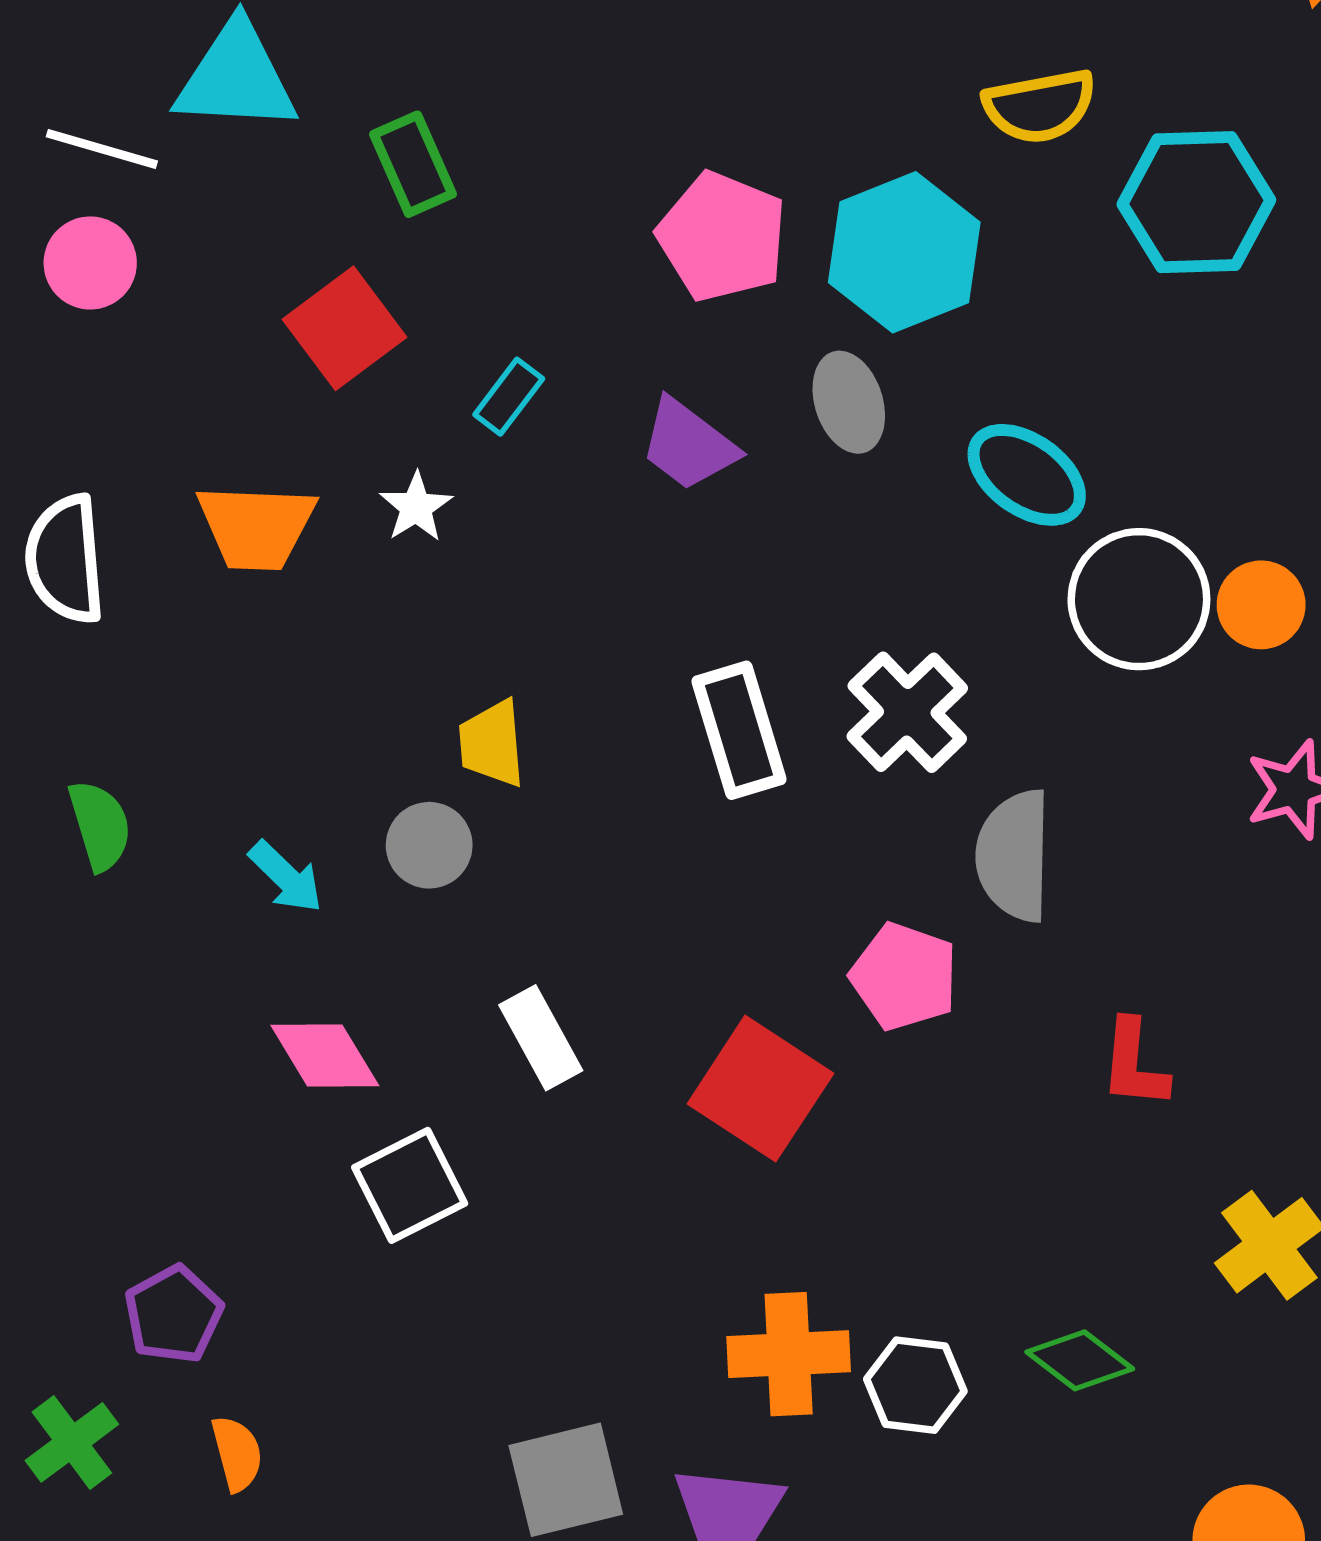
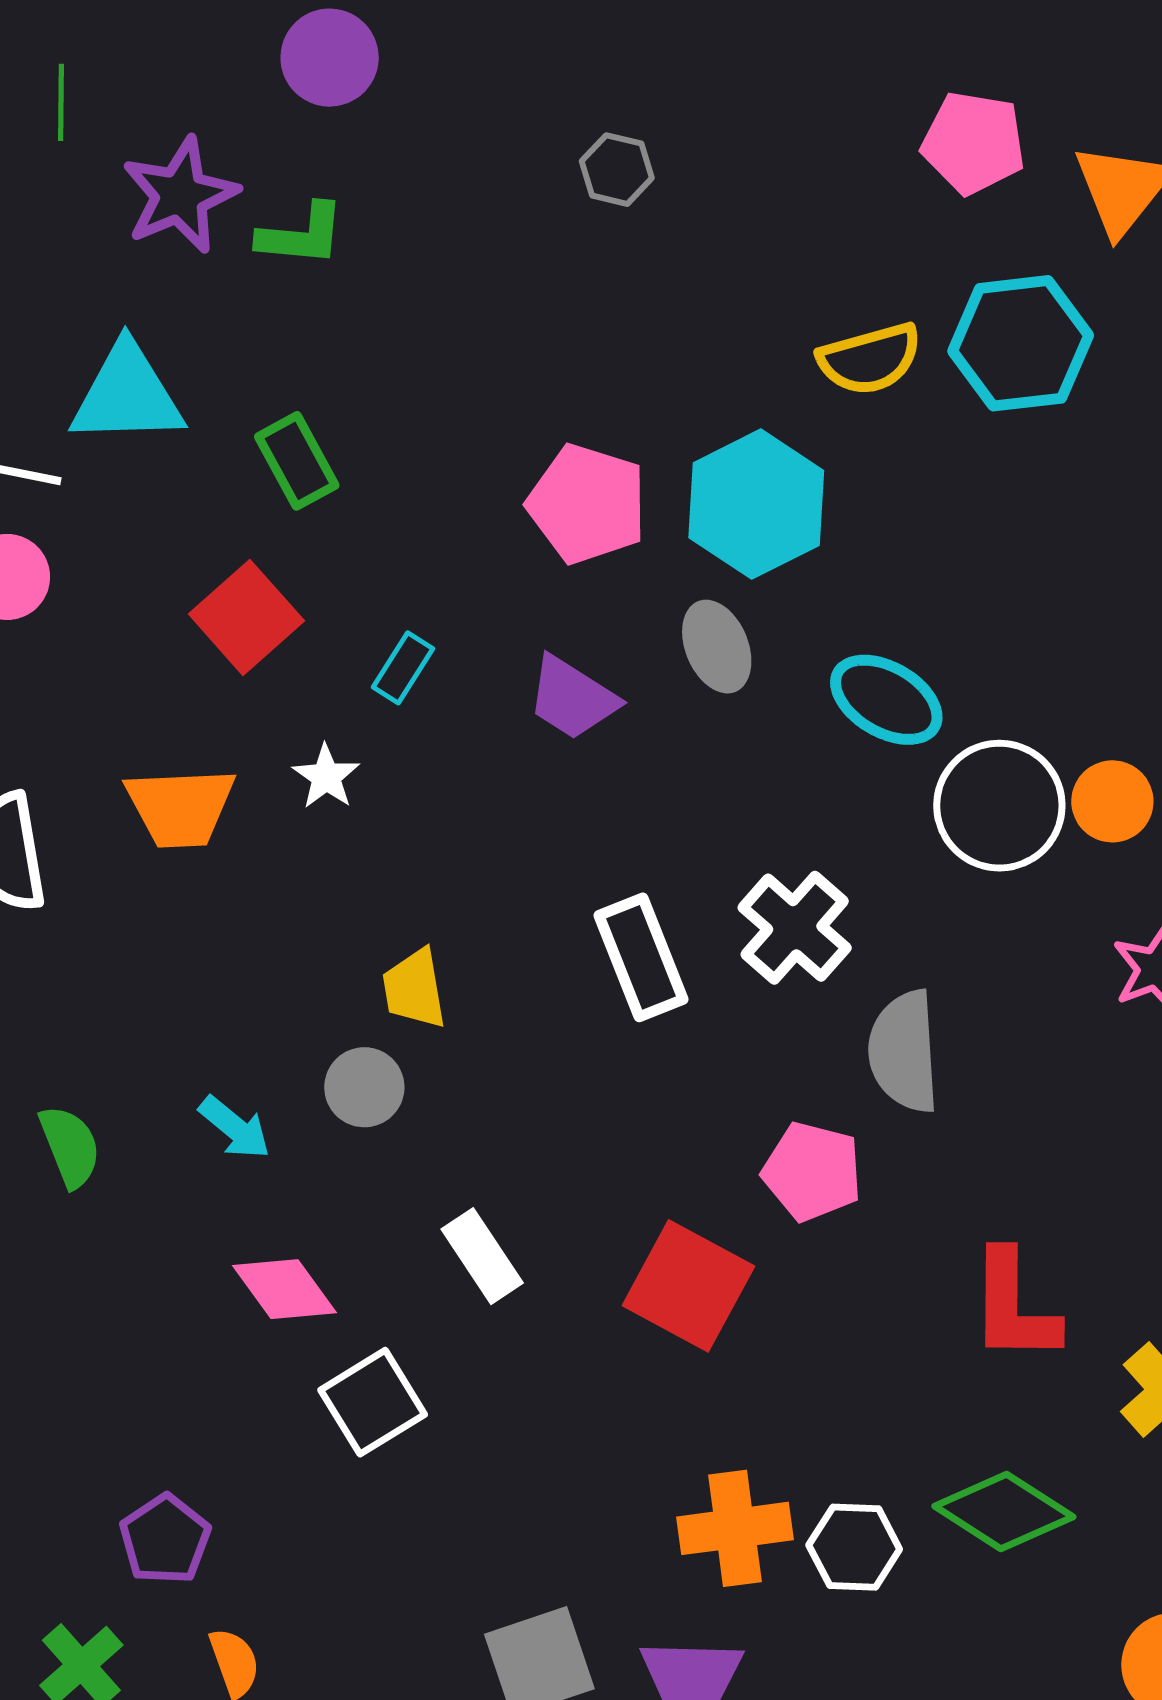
cyan hexagon: (1196, 202) -> (1021, 343), moved
green semicircle: (100, 825) -> (70, 1146), moved
red L-shape: (1134, 1064) -> (1014, 1306), moved, size x1.4
green diamond: (1080, 1360) -> (1004, 1512), size x1.4

